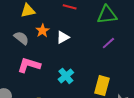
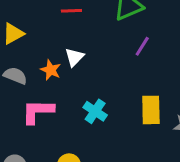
orange star: (42, 31) -> (51, 70), moved

